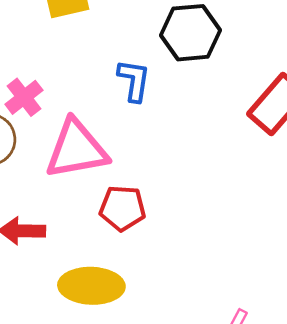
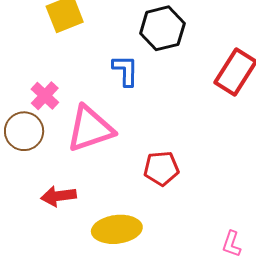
red pentagon: (122, 208) -> (161, 168), moved

